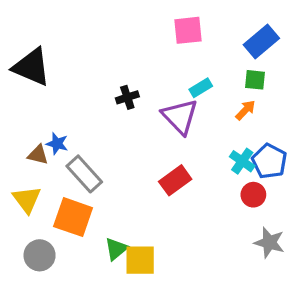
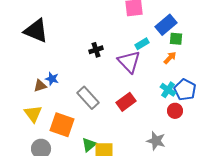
blue rectangle: (261, 41) -> (166, 25), moved
brown triangle: (38, 155) -> (40, 86), turned -32
gray rectangle: (84, 174) -> (88, 98), moved
gray star: (269, 243) -> (156, 141), moved

